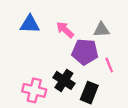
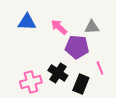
pink line: (109, 65) -> (100, 68), moved
pink cross: (34, 90) -> (31, 82), turned -30

